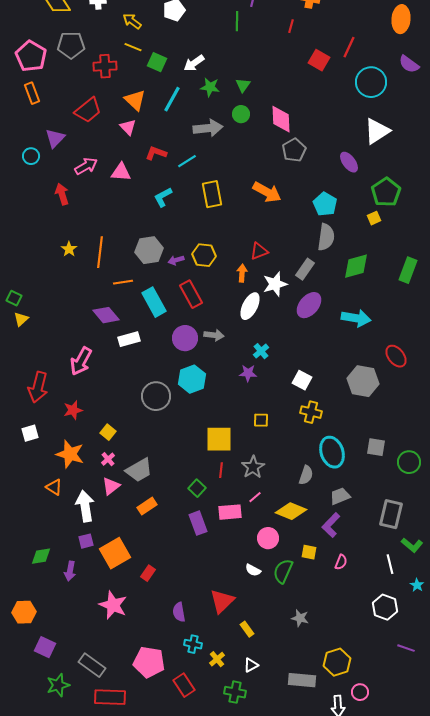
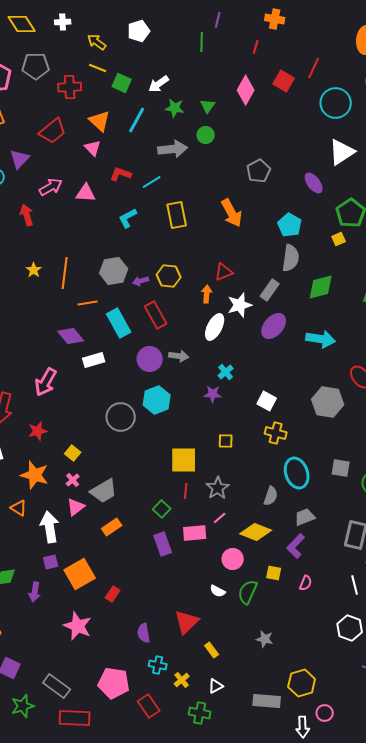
pink diamond: (281, 119) -> (246, 90), moved, turned 32
orange arrow: (267, 192) -> (232, 213), turned 32

